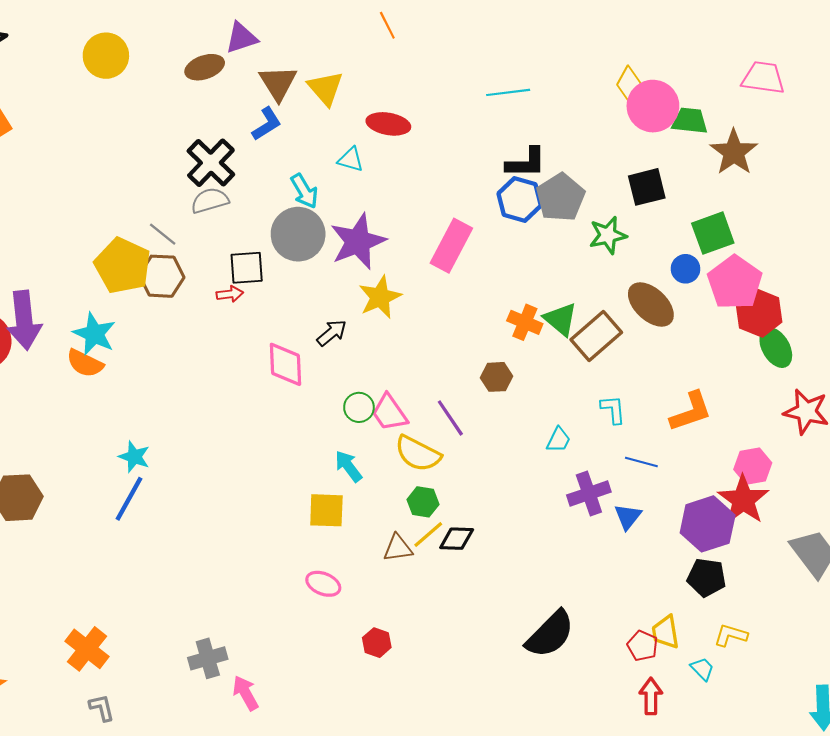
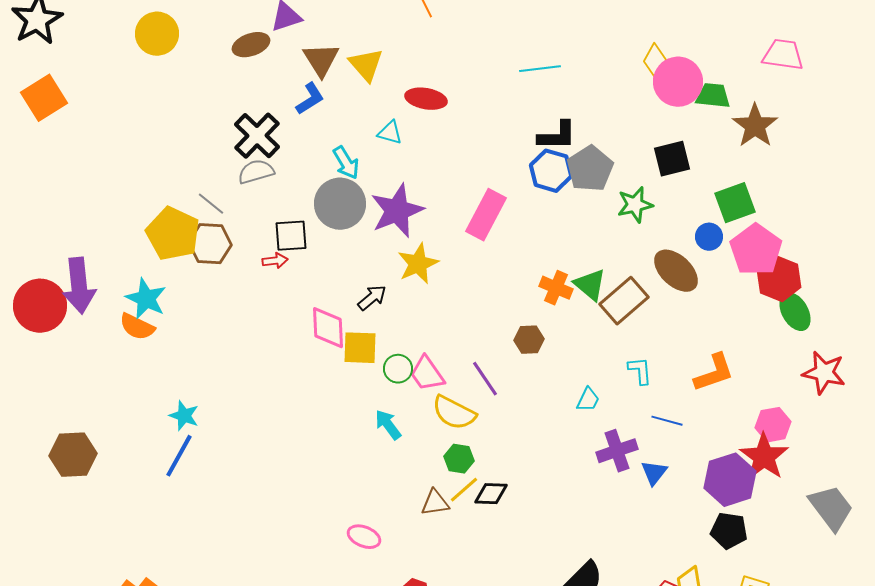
yellow square: (326, 510) -> (360, 348), moved

